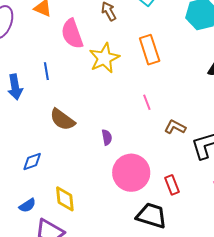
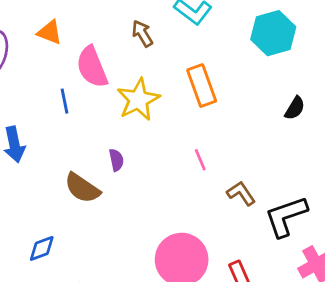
blue line: (46, 71) -> (64, 101), moved
brown L-shape: (175, 127) -> (241, 193), turned 30
purple semicircle: (107, 137) -> (116, 160), moved

